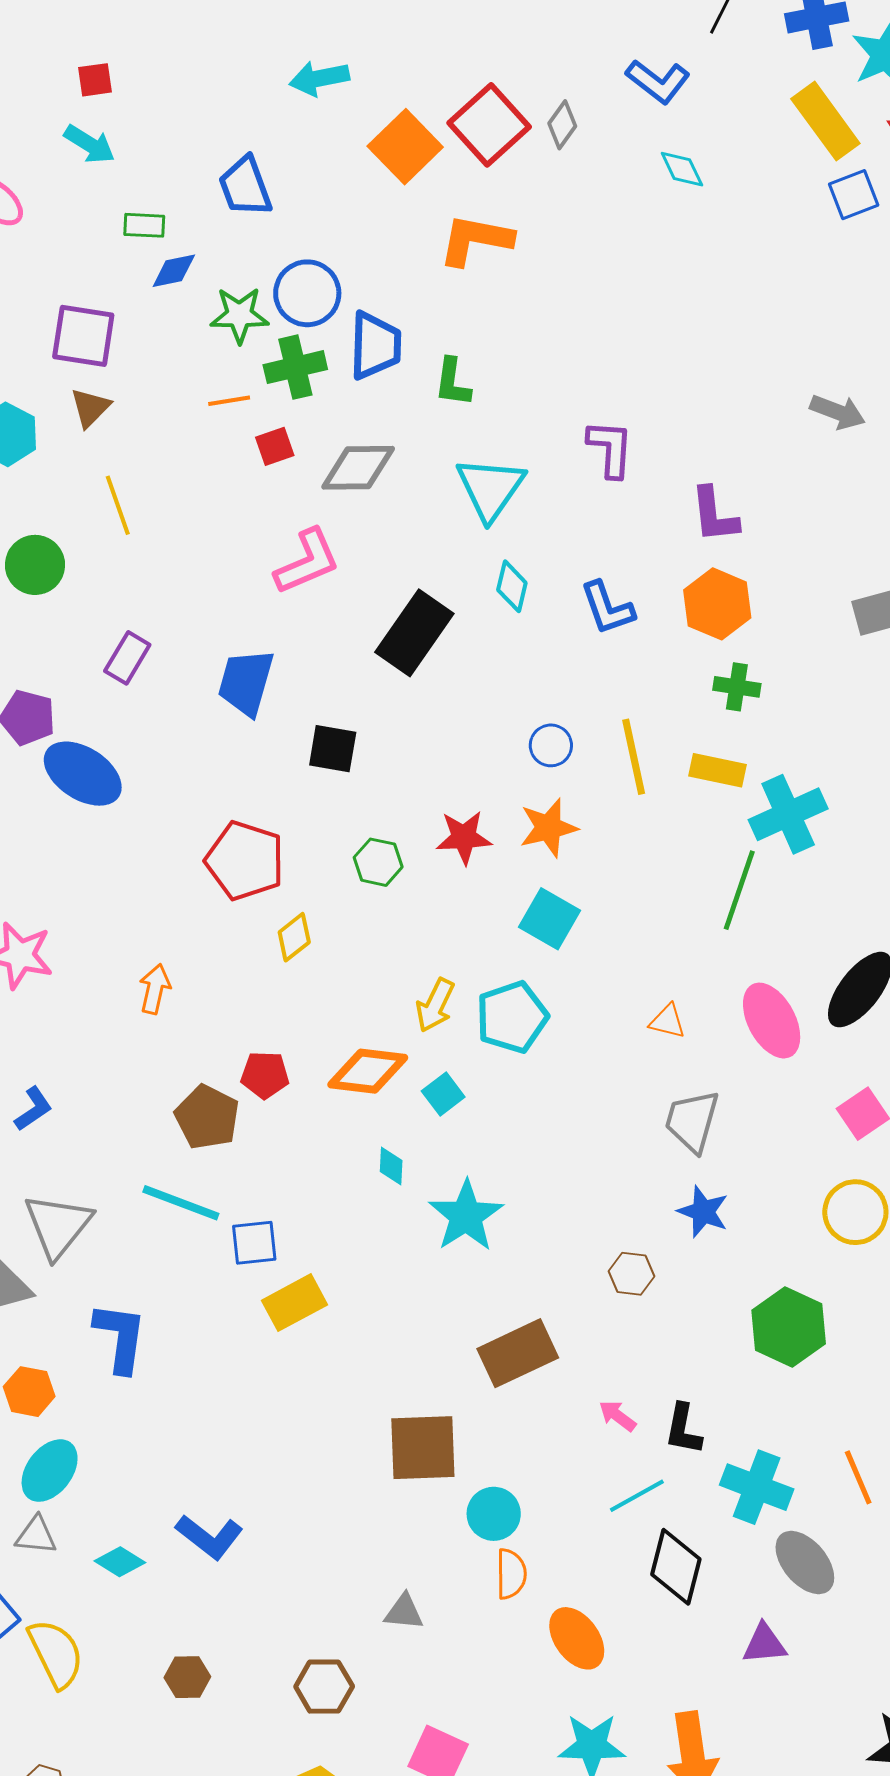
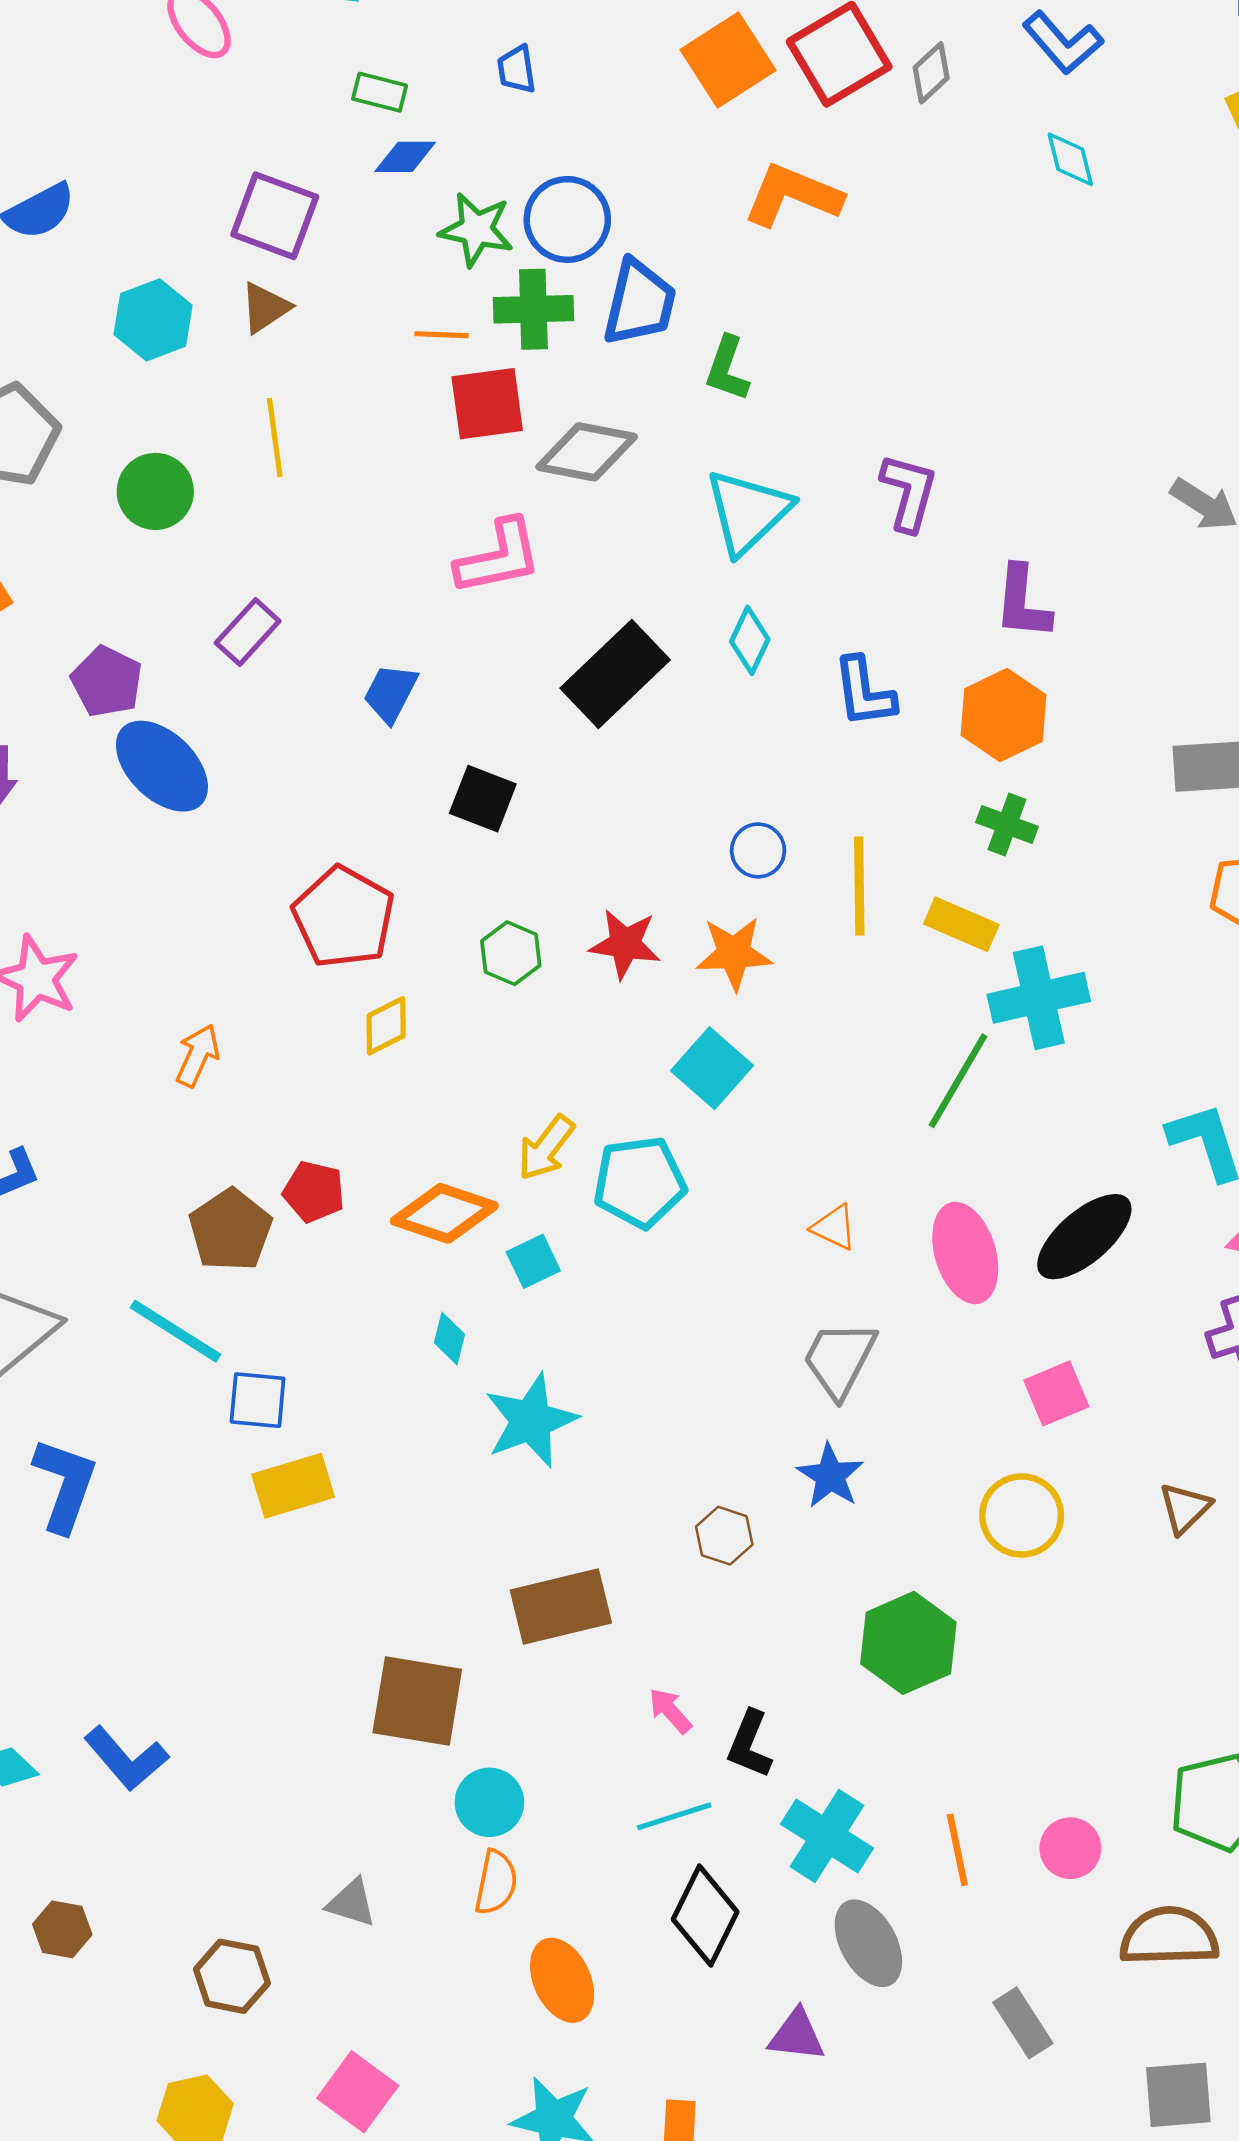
blue trapezoid: (245, 187) -> (517, 69), size x0.6
red square: (275, 446) -> (487, 404), size x1.6
blue trapezoid: (246, 682) -> (391, 693), size x0.7

